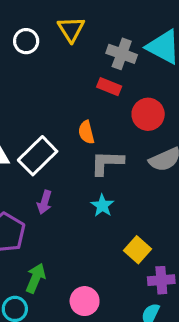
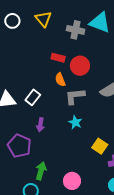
white circle: (26, 41) -> (12, 21), moved
red rectangle: (109, 87) -> (58, 58), moved
red circle: (148, 114) -> (80, 66), moved
white rectangle: (38, 156) -> (33, 97), size x0.7

